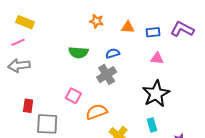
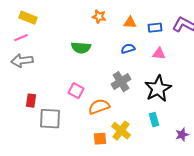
blue semicircle: (113, 53) -> (128, 49), moved
gray cross: (107, 75) -> (121, 82), moved

